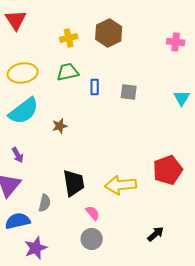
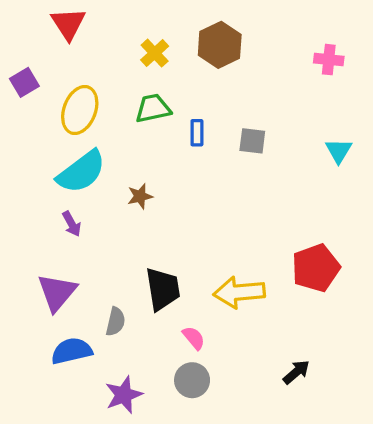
yellow cross: (69, 38) -> (155, 53), turned -30
yellow ellipse: (23, 73) -> (80, 110), turned -60
purple arrow: (18, 155) -> (72, 224), moved
purple star: (36, 248) -> (124, 395), moved

